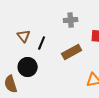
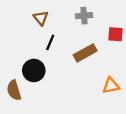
brown triangle: (24, 36) -> (41, 18), moved

